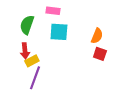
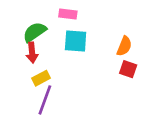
green semicircle: (27, 25) -> (35, 32), turned 36
red arrow: (25, 51) -> (32, 53), moved

